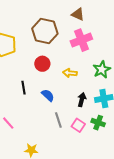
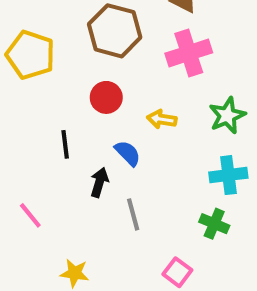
blue semicircle: (48, 95) -> (128, 153), moved
black arrow: (82, 100) -> (99, 182), moved
pink square: (78, 125) -> (177, 272), moved

